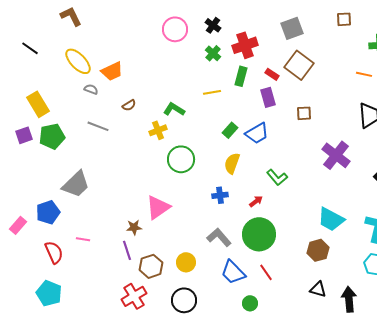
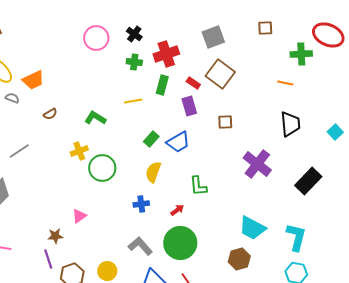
green cross: (213, 53) -> (134, 62), turned -35
gray line: (98, 126) -> (19, 151), moved, turned -55
yellow cross: (158, 130) -> (79, 151), moved
green L-shape: (277, 177) -> (198, 186), turned 35
pink triangle: (158, 207) -> (79, 216), size x0.6

